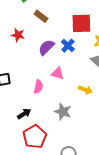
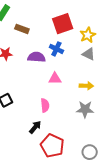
purple semicircle: (46, 47) -> (36, 57), turned 66
pink semicircle: (38, 87) -> (45, 105), moved
gray star: (63, 112) -> (85, 109), moved

